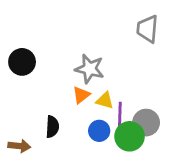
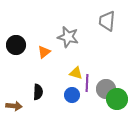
gray star: (90, 69) -> (68, 37), moved
orange triangle: (81, 95) -> (44, 52), moved
green circle: (130, 136) -> (117, 99), moved

